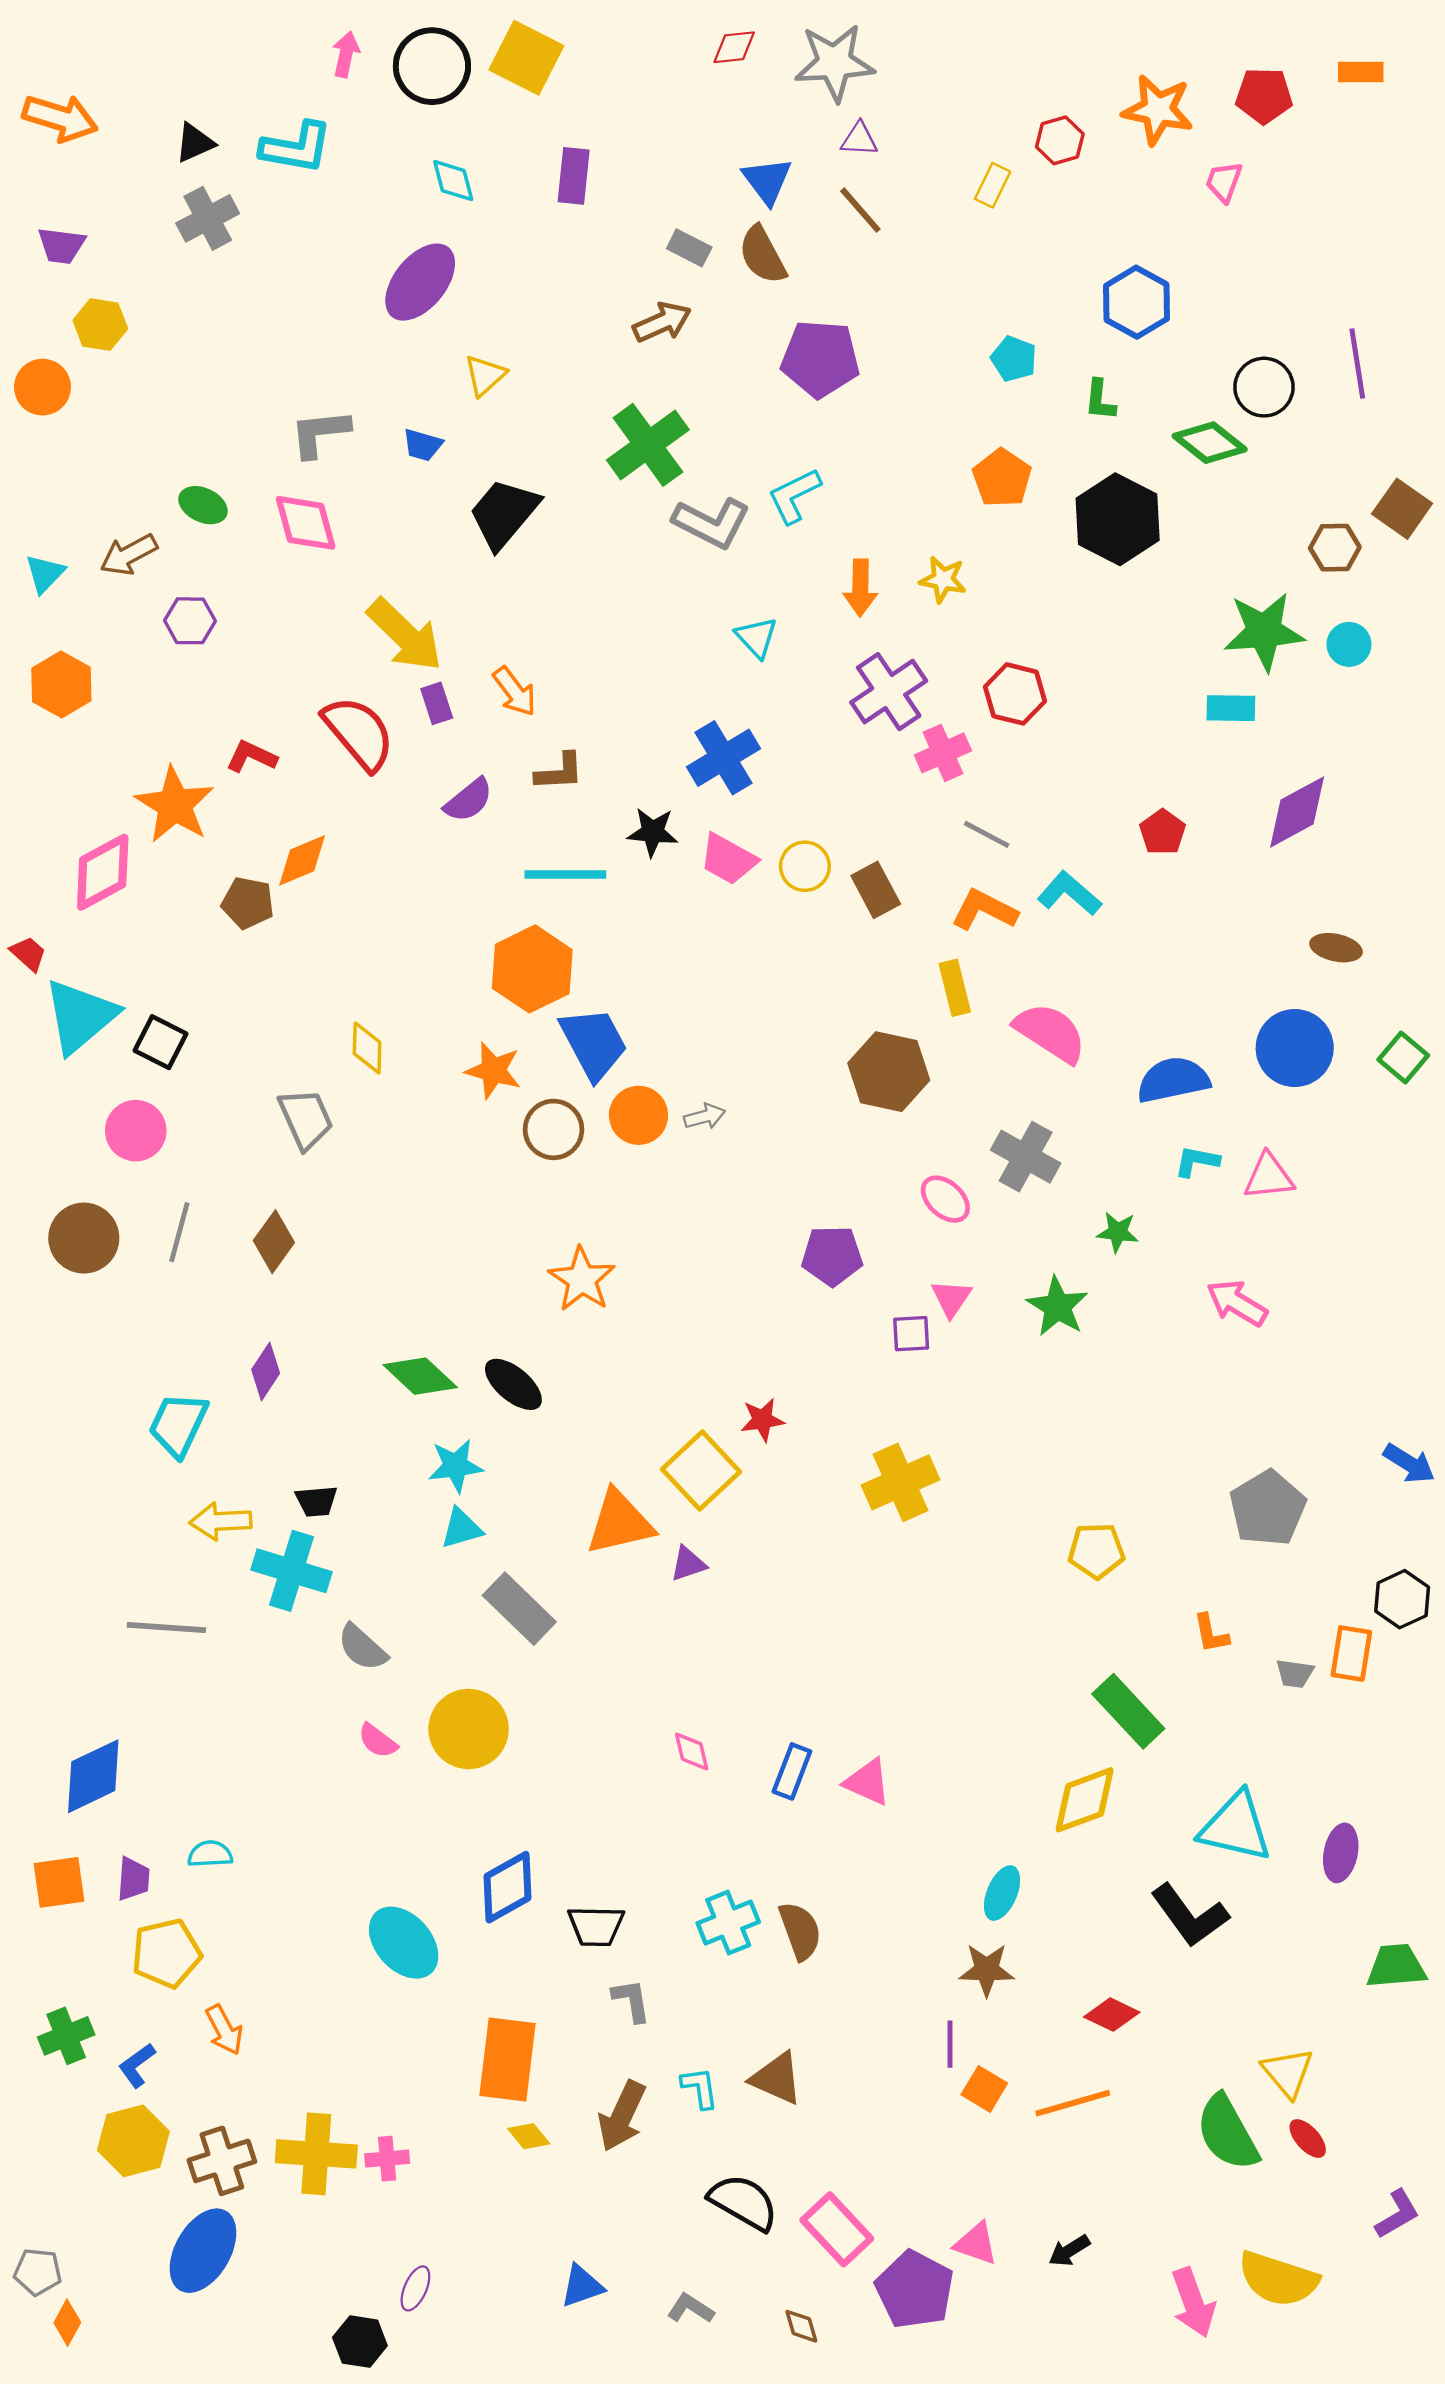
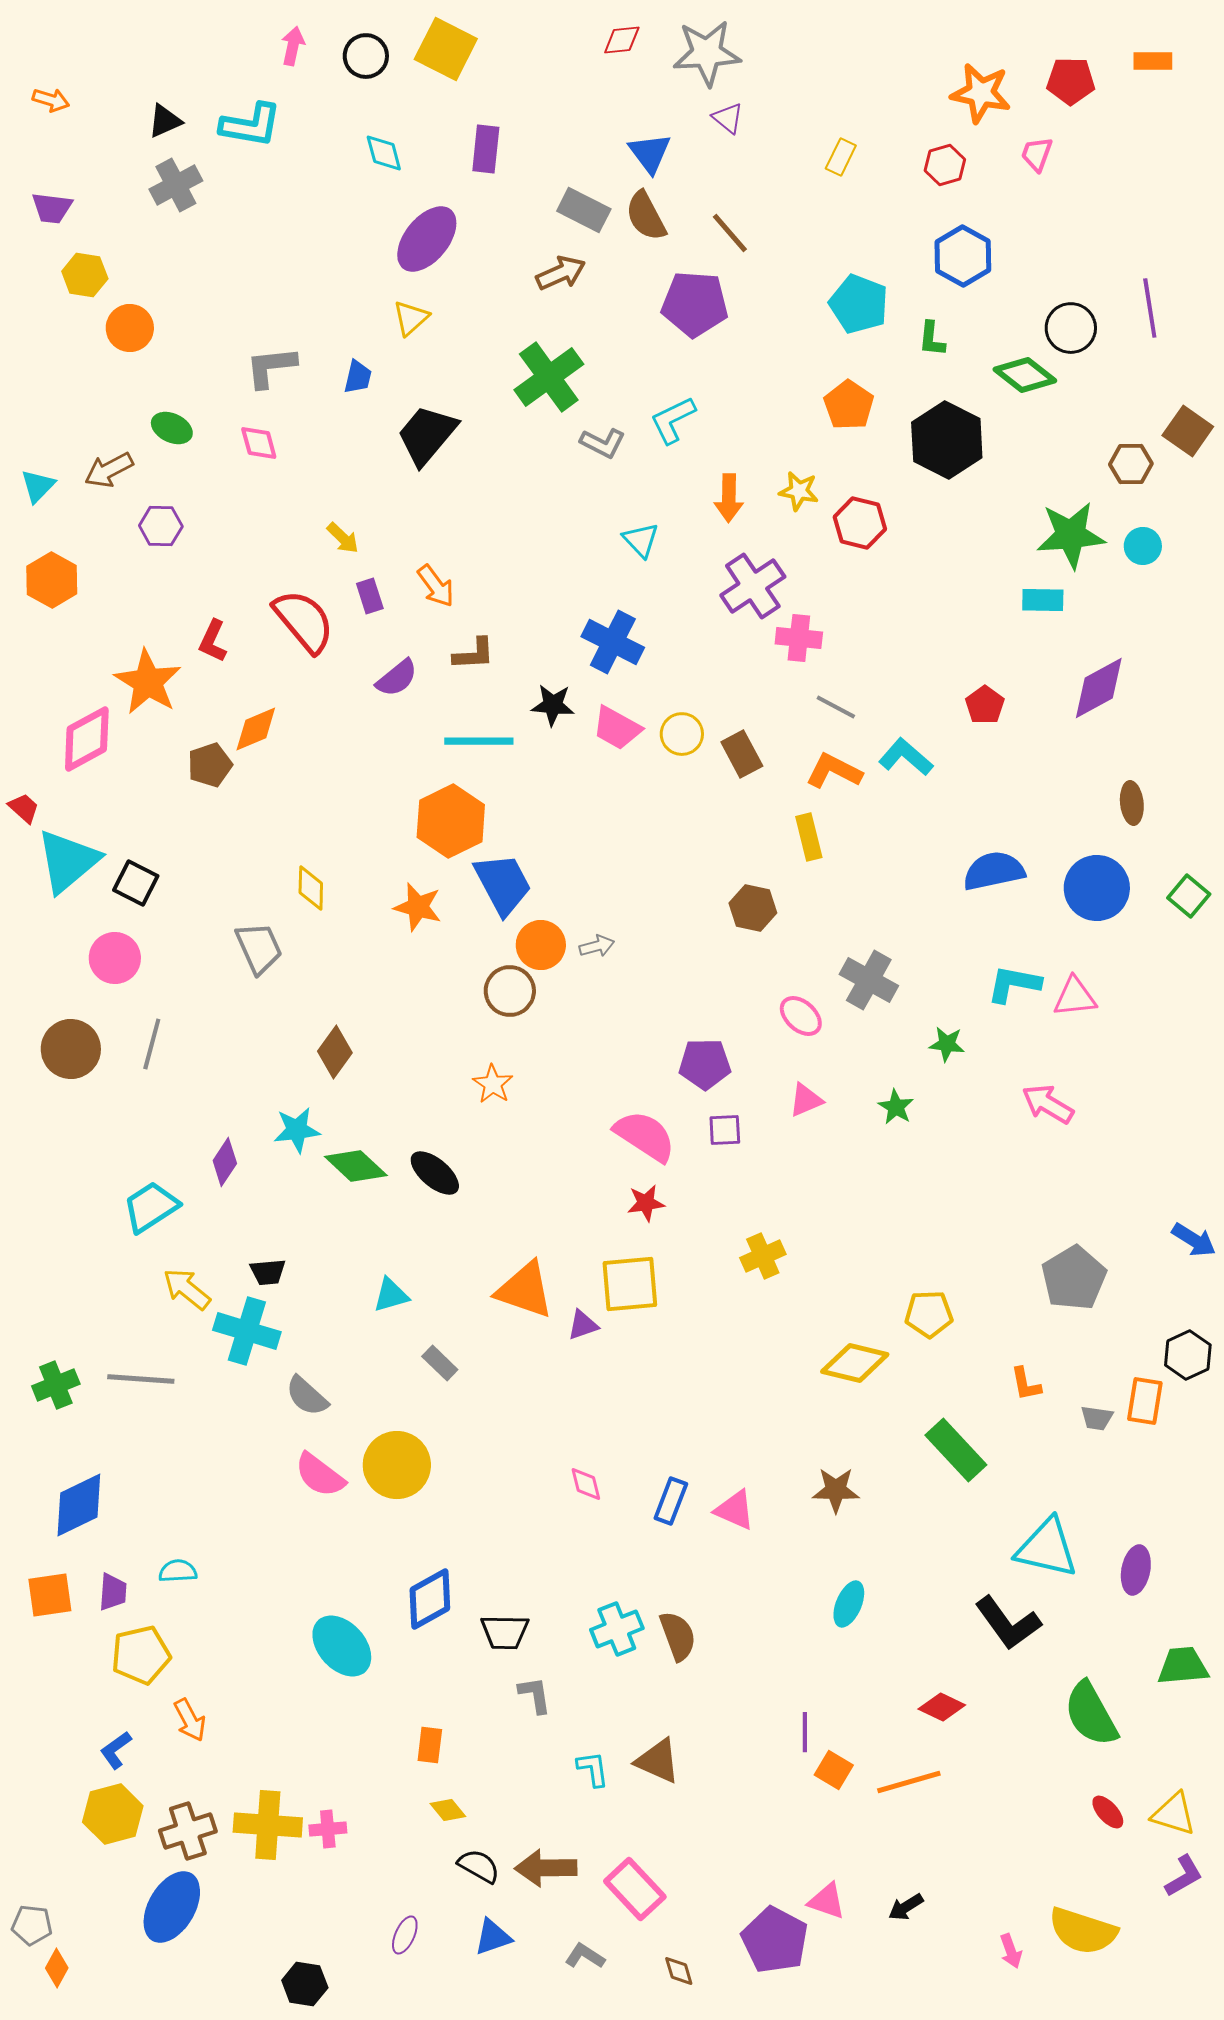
black circle: (432, 66) -> (366, 56), size x0.7
orange arrow: (60, 118) -> (51, 100), size x0.6
purple triangle: (859, 139) -> (728, 118), turned 36
red hexagon: (1060, 140) -> (945, 165), moved
brown line: (860, 210) -> (730, 233), moved
gray rectangle: (689, 248) -> (584, 210), size x1.4
purple ellipse: (420, 282) -> (427, 239), moved
cyan pentagon: (1014, 359) -> (859, 304), size x1.5
orange circle: (42, 387) -> (130, 328), moved
blue trapezoid: (423, 445) -> (358, 377), turned -93
pink diamond: (306, 523) -> (259, 443), size x0.7
gray L-shape: (712, 523) -> (603, 443), size x0.7
yellow arrow: (405, 635) -> (343, 538), size x0.5
red hexagon: (1015, 694) -> (860, 523), moved
pink cross: (943, 753) -> (799, 638), turned 30
red L-shape: (251, 757) -> (213, 641), turned -90
blue cross: (723, 758) -> (613, 642), turned -32
brown pentagon: (248, 903) -> (210, 765), turned -30
brown ellipse: (1336, 948) -> (1132, 803), turned 72
pink semicircle: (1050, 1033) -> (645, 1136), moved
brown hexagon: (889, 1072) -> (753, 908), size x0.7
blue semicircle: (1173, 1080) -> (994, 871), moved
brown circle: (554, 1129) -> (510, 991), moved
cyan L-shape: (1197, 1161) -> (1014, 984), size x1.4
brown diamond: (274, 1242) -> (335, 1052), moved
orange star: (582, 1279) -> (493, 1084), size x0.7
pink triangle: (951, 1298) -> (806, 1100), turned 33
green star: (1057, 1306) -> (896, 1107), size x0.7
purple square: (911, 1334) -> (725, 1130), moved
cyan trapezoid: (178, 1424) -> (151, 1207), turned 32
cyan star: (456, 1466) -> (297, 1130), moved
yellow square: (701, 1471) -> (630, 1284), moved, turned 38
yellow cross: (900, 1482) -> (763, 1256), size x0.7
yellow arrow: (221, 1521) -> (187, 1289), turned 42
orange triangle: (620, 1522) -> (525, 1290), turned 32
gray rectangle: (519, 1609) -> (440, 1363), size x0.6
pink semicircle: (378, 1741) -> (320, 1475), size x1.5
yellow diamond: (1085, 1800) -> (855, 1363), moved, turned 34
brown star: (987, 1970) -> (836, 1490), moved
green cross: (66, 2036) -> (56, 1385), moved
orange rectangle: (507, 2059) -> (430, 1745), size x0.5
yellow triangle: (1288, 2072) -> (1174, 1814), moved, turned -33
brown arrow: (622, 2116) -> (546, 1868), moved, turned 64
green semicircle: (1227, 2133) -> (1091, 1714), moved
black semicircle: (744, 2202) -> (479, 1866), moved, size x0.7
pink rectangle: (837, 2229) -> (635, 1889), moved
purple ellipse: (415, 2288) -> (405, 1935), moved
pink arrow: (1193, 2303) -> (1011, 1951), size x0.6

